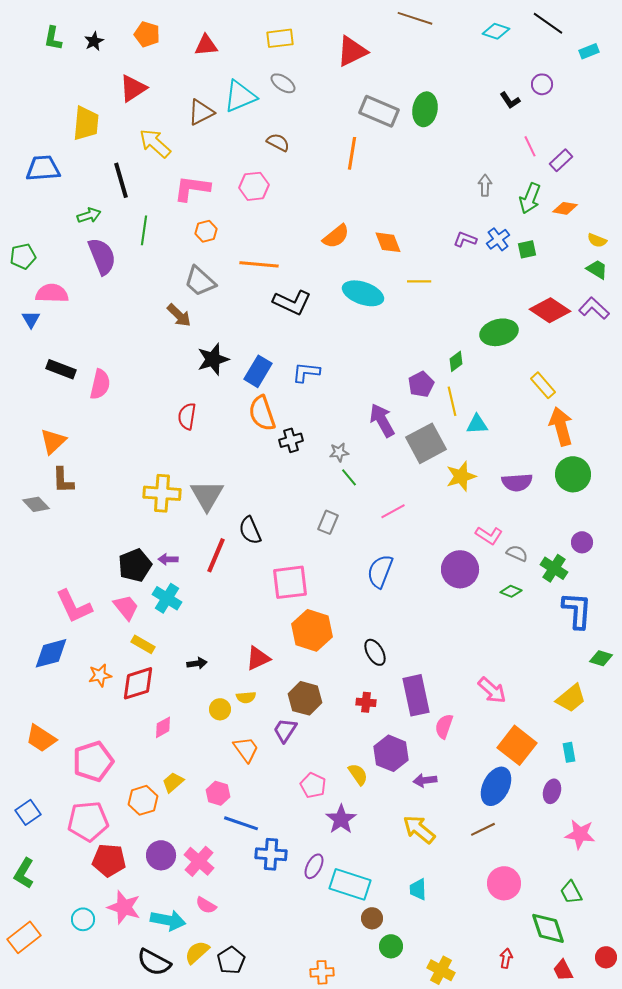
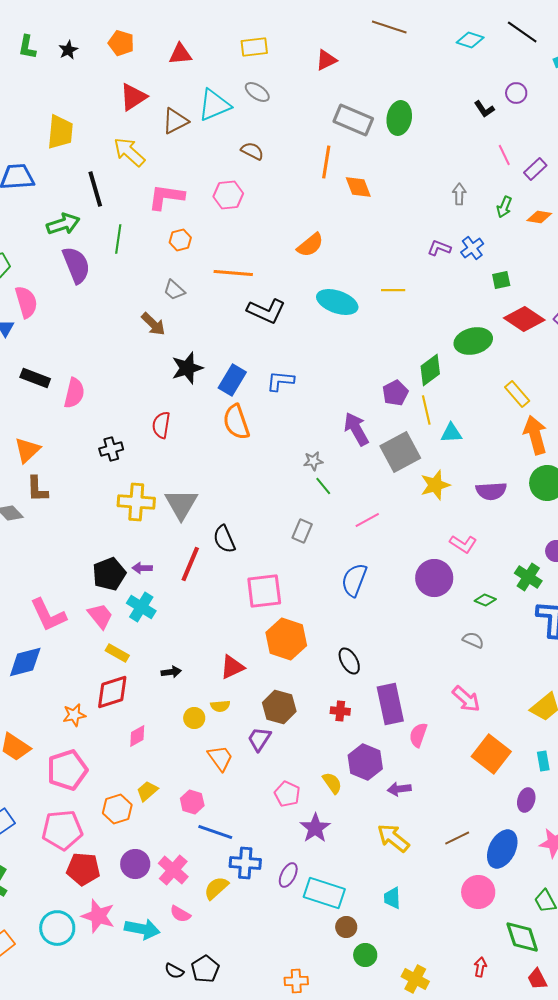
red triangle: (352, 51) -> (326, 60), size x0.7
red triangle: (133, 88) -> (133, 97), moved
green arrow: (530, 198) -> (504, 207), size x0.7
green arrow: (89, 215) -> (63, 224), size x1.4
orange diamond: (388, 242) -> (358, 187), moved
green square: (527, 249) -> (501, 280), moved
gray trapezoid: (200, 281) -> (174, 290), size x0.7
pink semicircle: (52, 293) -> (26, 302), turned 72
green diamond: (456, 361) -> (430, 370), size x1.5
black cross: (291, 440) -> (111, 449), moved
gray semicircle: (517, 553) -> (473, 640), moved
orange star: (100, 675) -> (74, 715), moved
blue ellipse: (496, 786) -> (502, 849), moved
cyan circle: (83, 919) -> (57, 928), size x1.5
yellow semicircle: (197, 952) -> (216, 888), moved
black semicircle: (154, 962) -> (174, 971), moved, size x0.6

